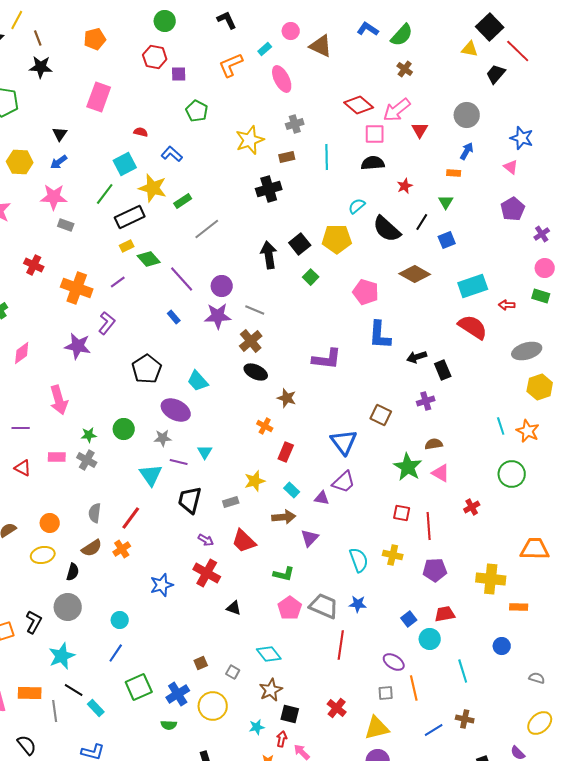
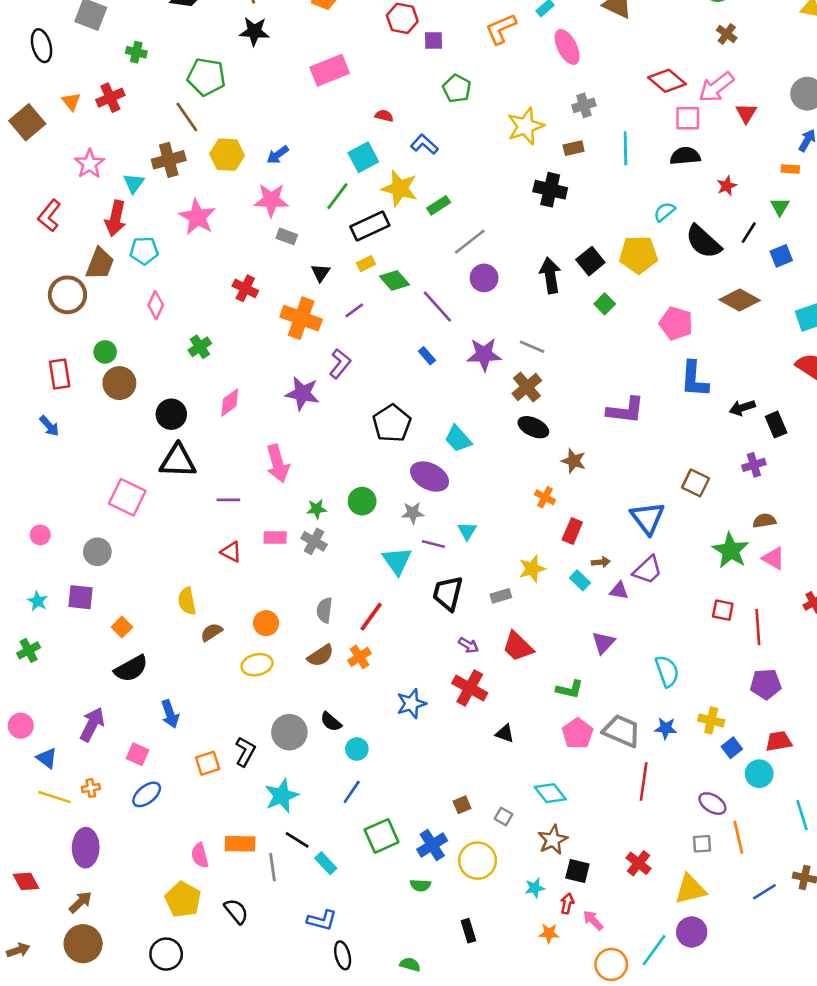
pink rectangle: (99, 97) -> (330, 70), turned 48
black triangle: (60, 134) -> (321, 273), moved
black cross: (269, 189) -> (550, 190), turned 30
purple circle: (222, 286) -> (484, 278), moved
brown arrow: (284, 517) -> (601, 562), moved, size x0.6
yellow cross: (393, 555) -> (711, 720), moved
black semicircle: (73, 572) -> (331, 722), moved, turned 114

